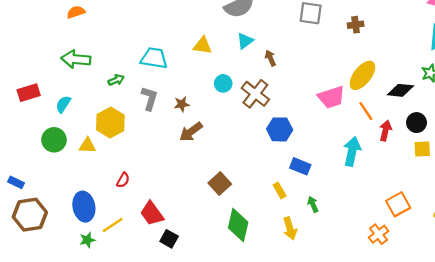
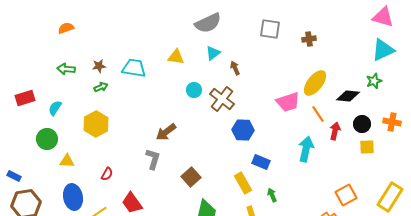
green arrow: (76, 59) -> (66, 69), size x0.7
gray L-shape: (150, 98) -> (153, 159), moved
brown star: (182, 104) -> (99, 66), moved
yellow triangle: (87, 146) -> (67, 161), moved
yellow rectangle: (280, 190) -> (243, 183), size x1.5

